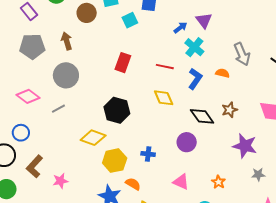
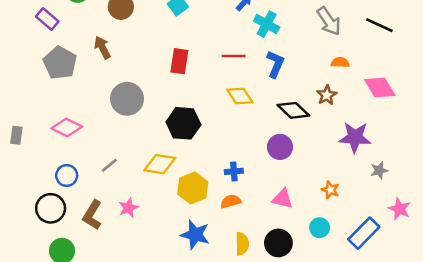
gray pentagon: (32, 46) -> (60, 63), turned -30
orange semicircle: (222, 73) -> (340, 62), moved
gray circle: (66, 75) -> (127, 99), moved
gray line: (58, 109) -> (109, 165), moved
pink star: (60, 181) -> (128, 208), moved
orange semicircle: (133, 184) -> (231, 201), moved, turned -35

